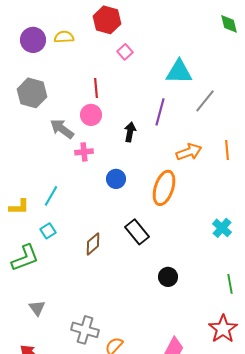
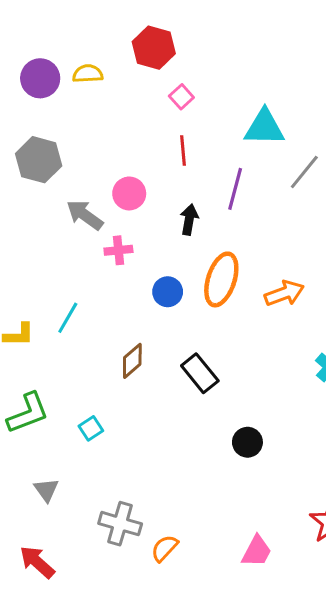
red line: (96, 88) -> (183, 150), moved
orange arrow: (189, 152) -> (284, 293), moved
orange ellipse: (164, 188) -> (221, 279), moved
cyan square: (48, 231) -> (91, 428), moved
brown diamond: (93, 244) -> (132, 361), moved

